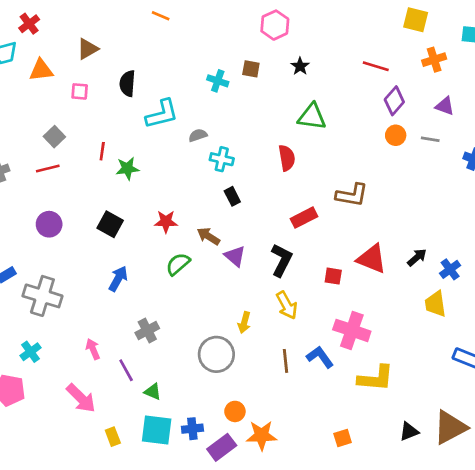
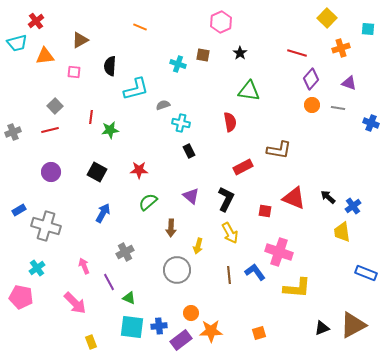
orange line: (161, 16) -> (140, 27), moved
yellow square: (416, 20) -> (327, 18), turned 30
brown arrow: (208, 236) -> (171, 228), moved, turned -120
black arrow: (417, 257) -> (328, 197), turned -98
yellow rectangle: (113, 437) -> (91, 342), moved
orange square: (343, 438) -> (259, 333), moved

